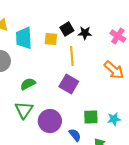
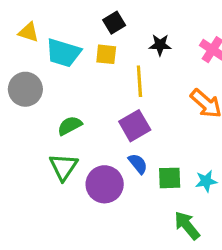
black square: (67, 29) -> (114, 23), moved
cyan trapezoid: (24, 38) -> (63, 53), turned -70
purple square: (69, 84) -> (135, 126), turned 30
blue semicircle: (75, 135) -> (138, 164), moved

